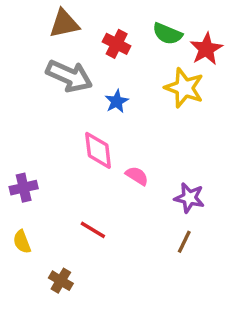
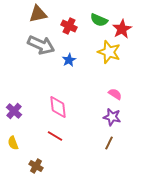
pink diamond: (98, 150) -> (58, 107), moved
pink semicircle: (137, 176) -> (115, 94), moved
purple cross: (24, 188) -> (14, 111), turned -35

